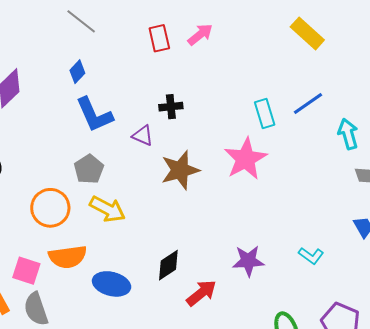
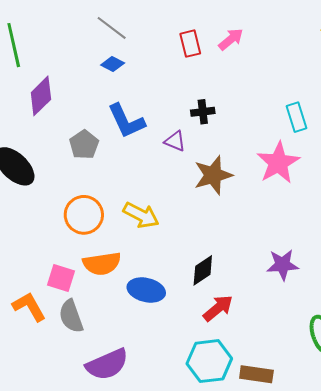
blue diamond: (77, 72) -> (113, 64), moved, turned 75
gray pentagon: (89, 169) -> (84, 145), moved
red arrow: (201, 293) -> (218, 308), moved

